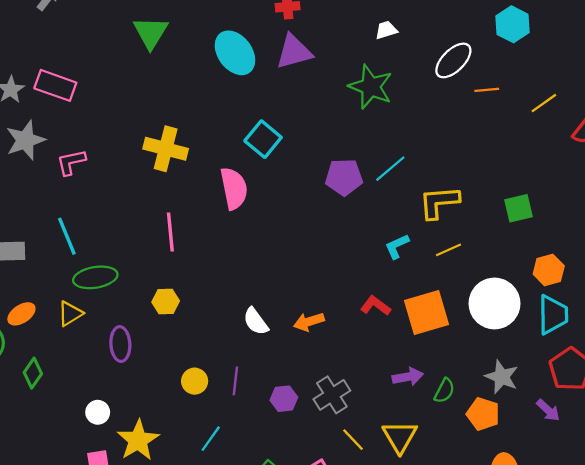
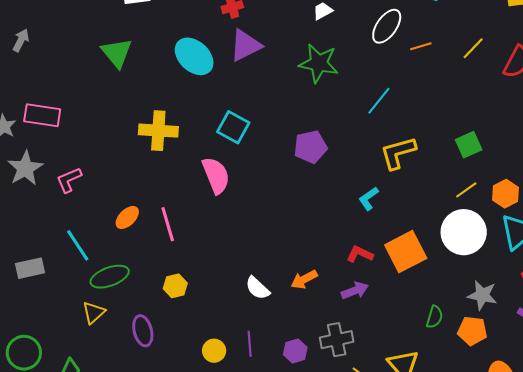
yellow cross: (166, 149) -> (158, 131), moved
cyan line: (390, 169) -> (379, 101), moved
yellow line: (448, 250) -> (466, 190), moved
orange ellipse: (21, 314) -> (127, 217), moved
purple arrow: (408, 377) -> (355, 291), moved
gray cross: (332, 395) -> (337, 340), turned 32

